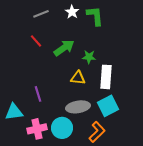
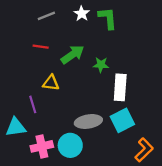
red line: (36, 41) -> (41, 47), turned -40
yellow triangle: (78, 78) -> (51, 83), moved
purple line: (38, 94) -> (33, 104), moved
orange L-shape: (97, 132) -> (144, 150), moved

